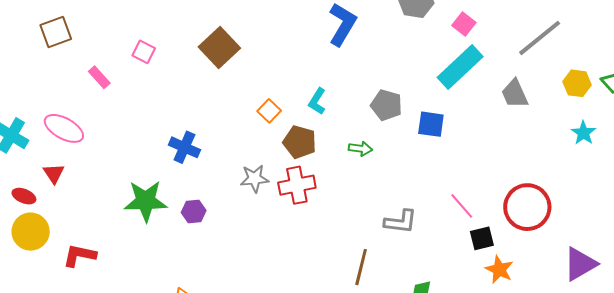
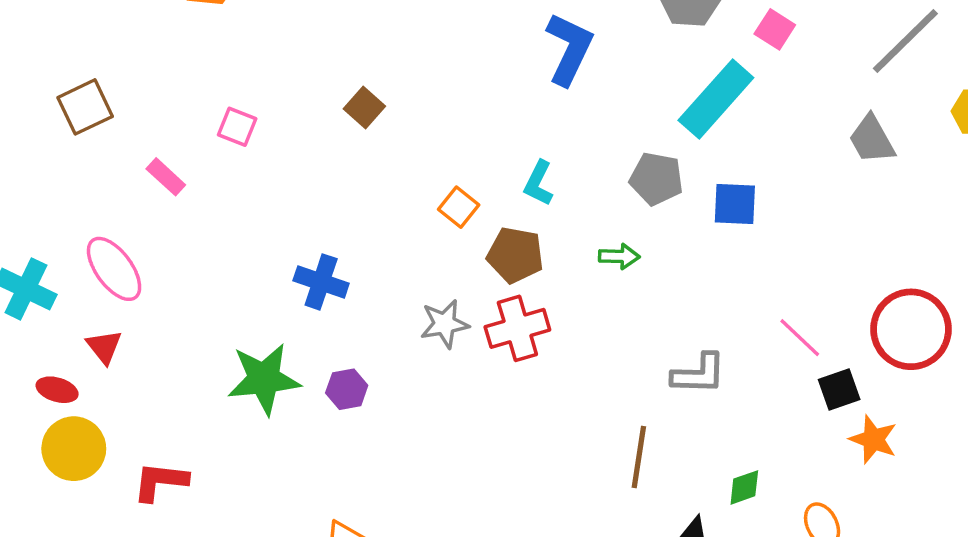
brown square: (219, 48) -> (364, 108), size x0.6
cyan rectangle: (460, 67) -> (716, 99), moved
pink ellipse: (64, 128) -> (114, 269), turned 30

